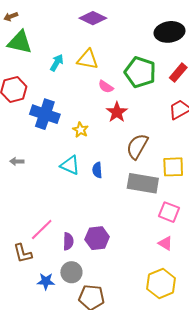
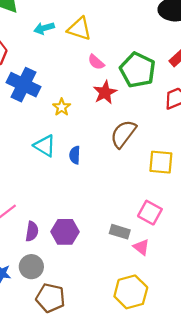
cyan arrow: (57, 63) -> (44, 28), turned -144
green pentagon: (140, 72) -> (138, 70), moved
gray rectangle: (143, 183) -> (120, 232), moved, size x0.6

